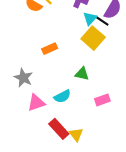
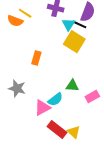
orange rectangle: (50, 49) -> (36, 58), turned -40
green triangle: (82, 74) -> (72, 86), moved
pink triangle: (36, 103) -> (42, 108), moved

